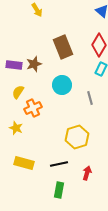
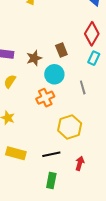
brown rectangle: (63, 47) -> (61, 50), moved, size x0.6
brown star: (34, 64) -> (34, 58), moved
orange cross: (33, 108) -> (45, 98), moved

